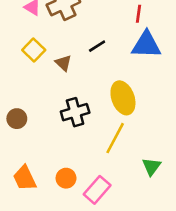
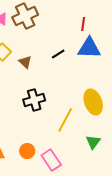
black line: (97, 46) -> (58, 54), moved
yellow ellipse: (123, 98) -> (93, 102), moved
pink rectangle: (97, 190) -> (51, 160), turned -75

